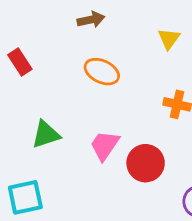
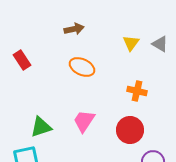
green triangle: (46, 134) -> (41, 127), moved
red circle: (146, 163) -> (130, 130), moved

